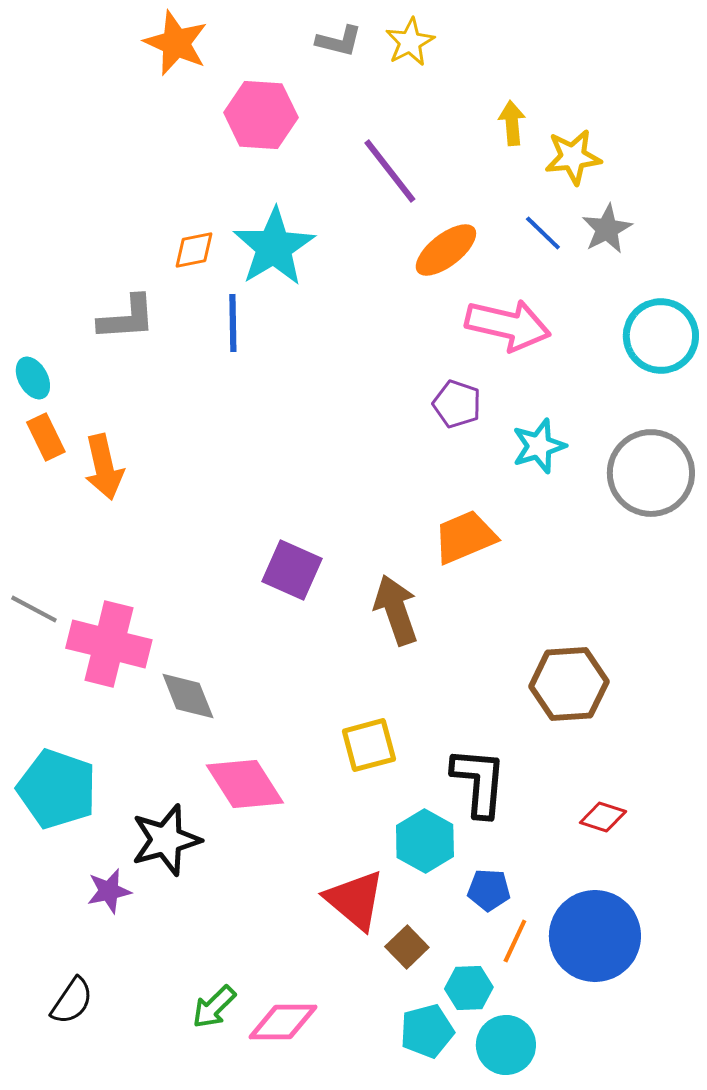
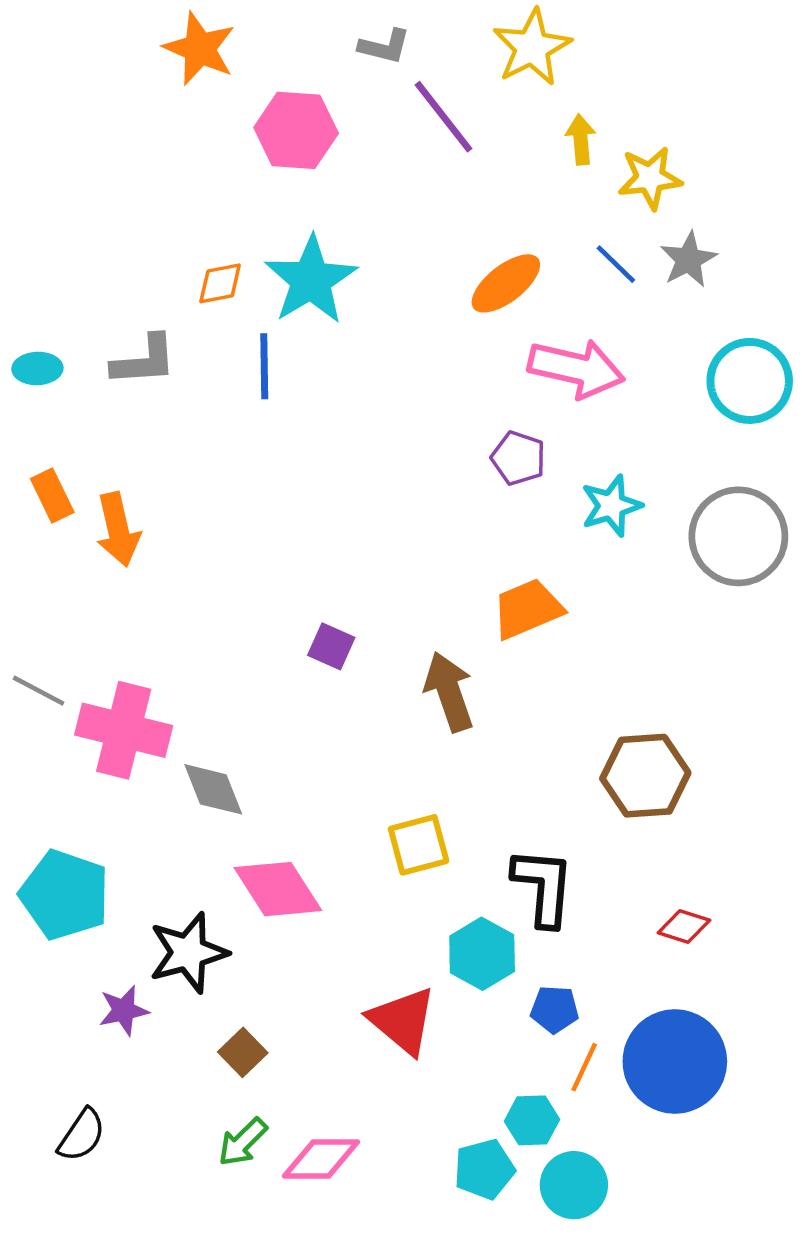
yellow star: (410, 42) -> (532, 47), moved, size x1.4
purple line: (390, 171) -> (443, 117), moved
cyan ellipse: (33, 378) -> (37, 368), moved, turned -63
purple square: (292, 570) -> (331, 646), size x0.7
brown square: (407, 947) -> (243, 1052), moved

